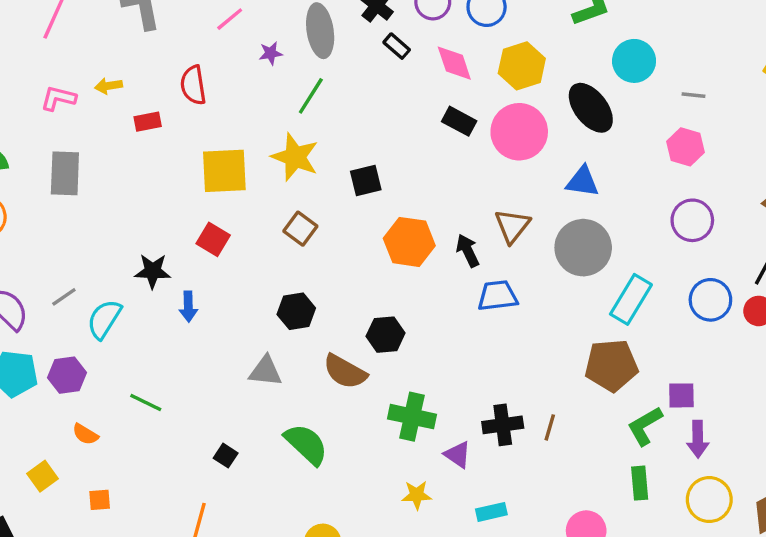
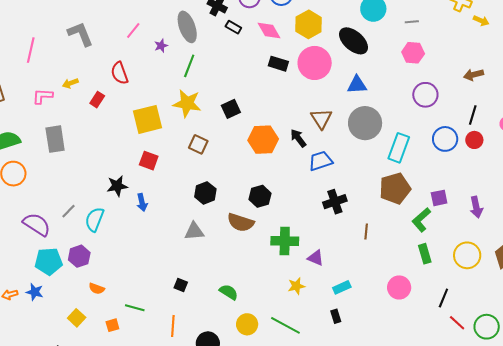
red rectangle: (148, 122) -> (97, 100), turned -35
green line: (146, 403) -> (135, 308), moved
black cross: (503, 425) -> (335, 202), moved
purple arrow: (698, 439) -> (476, 207), moved
green semicircle: (306, 444) -> (229, 292), moved, size x0.7

